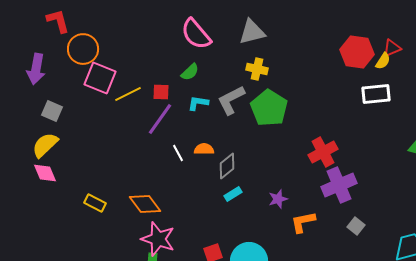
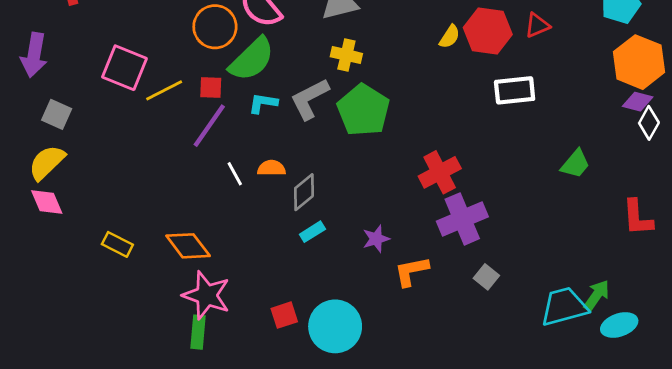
orange circle: (83, 49) -> (215, 27), moved
yellow semicircle: (383, 61) -> (450, 37), moved
green semicircle: (190, 72) -> (252, 59), size x1.8

